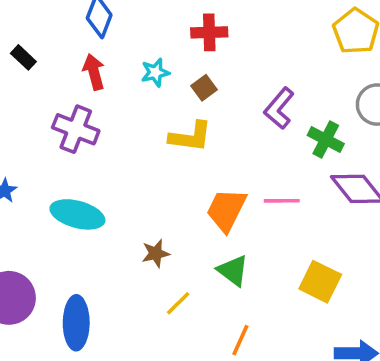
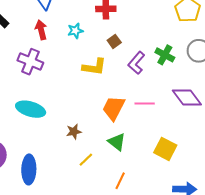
brown square: (204, 88) -> (114, 41), moved
purple L-shape: (279, 108) -> (136, 63), moved
green cross: (326, 140) -> (165, 55), moved

